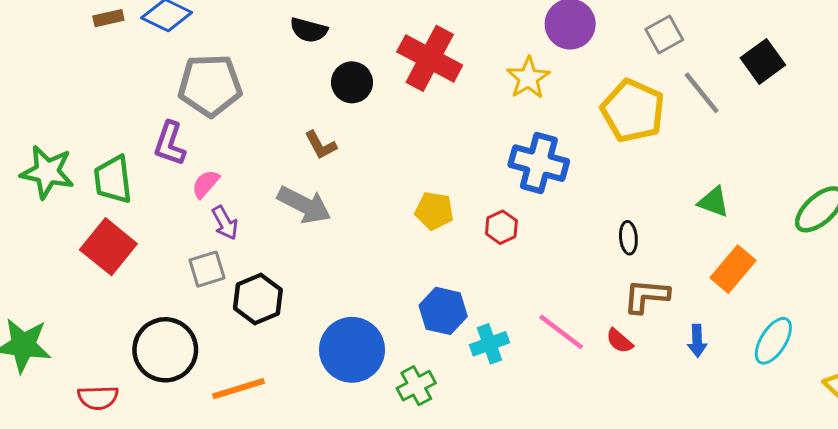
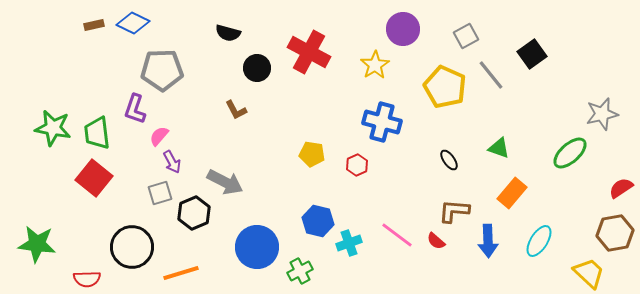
gray arrow: (304, 205) -> (225, 182), moved
black ellipse: (628, 238) -> (449, 160), moved, turned -30
blue arrow: (697, 341) -> (488, 241), size x1.5

